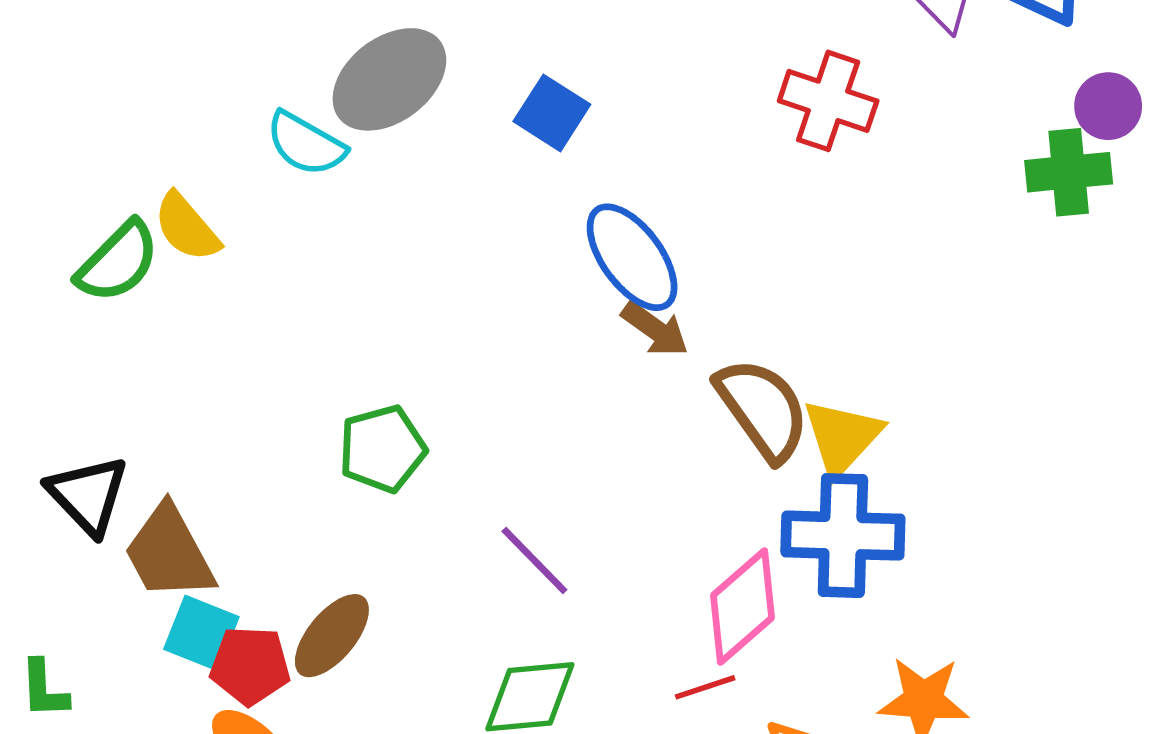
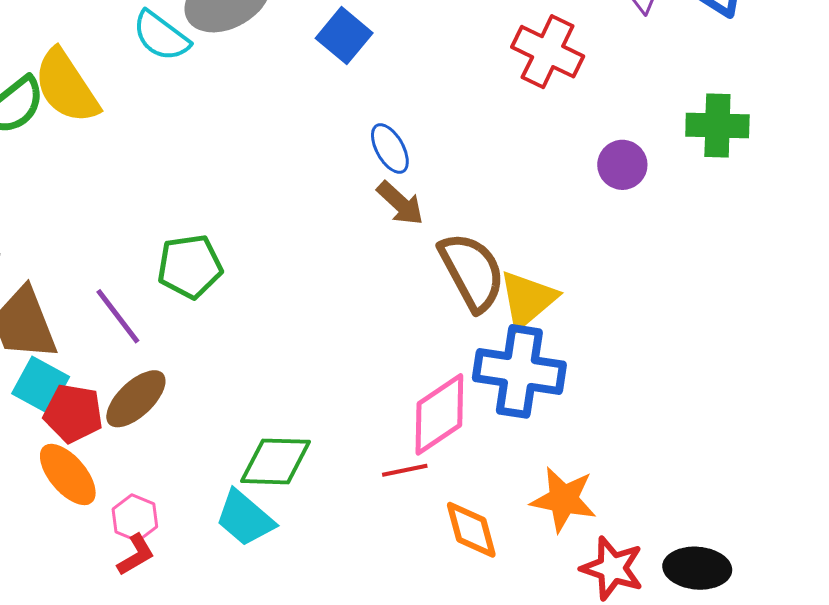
purple circle: (1108, 106) -> (622, 165), moved
yellow semicircle: (187, 227) -> (66, 86), size x1.4
blue ellipse: (632, 257) -> (390, 149), size x0.6
purple line: (534, 561) -> (118, 316), moved

